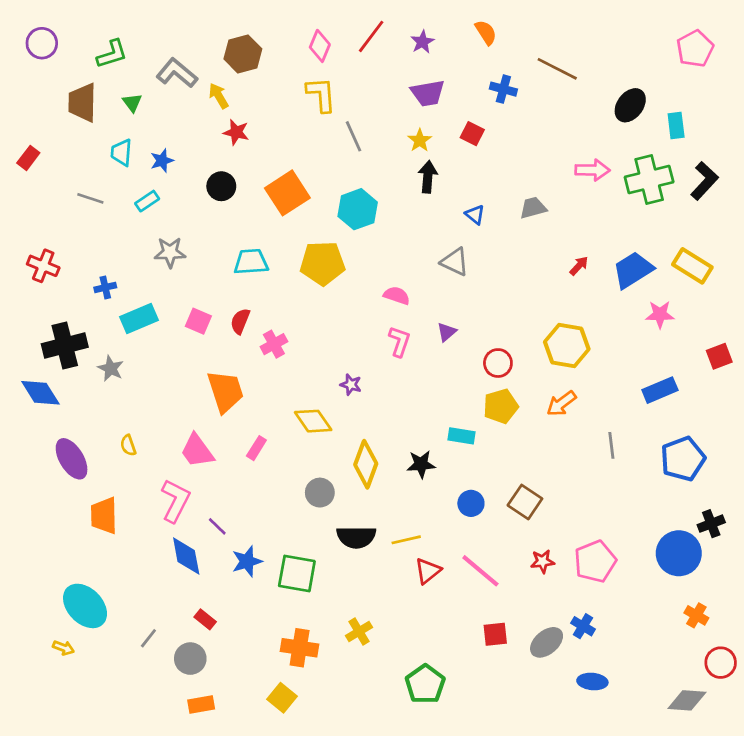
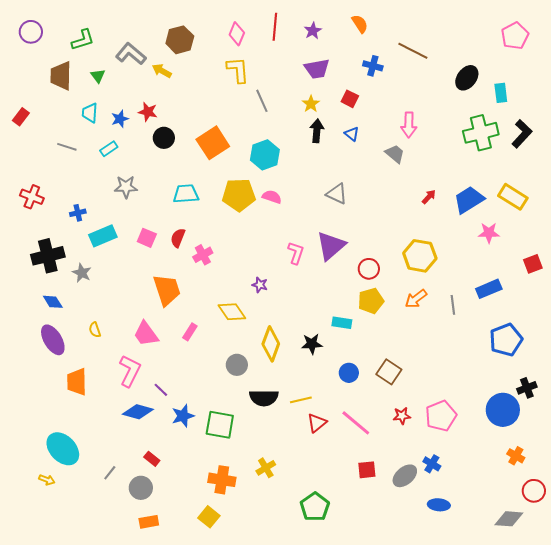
red line: (371, 36) -> (275, 27), turned -32
yellow arrow: (219, 96) -> (162, 71), turned -30
red star: (236, 132) -> (148, 112), moved
pink arrow: (592, 170) -> (409, 125), moved, turned 90
gray trapezoid: (533, 208) -> (395, 154), turned 55
blue triangle: (475, 215) -> (352, 134), moved
pink semicircle: (397, 296) -> (272, 197), moved
purple triangle: (447, 332) -> (331, 246), size x2.0
blue diamond: (40, 393) -> (53, 302), moved, size x0.7
gray line: (611, 445) -> (453, 305), moved
blue diamond: (186, 556) -> (138, 412), turned -64

